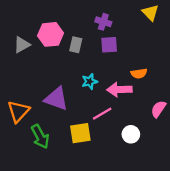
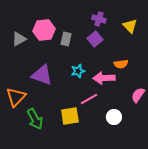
yellow triangle: (150, 13) -> (130, 26), moved
purple cross: (103, 22) -> (99, 19), moved
purple square: (109, 45) -> (95, 39), turned -35
purple triangle: (56, 99) -> (42, 75), moved

